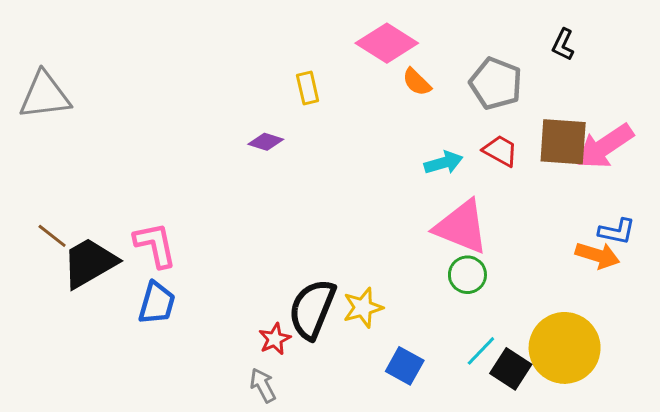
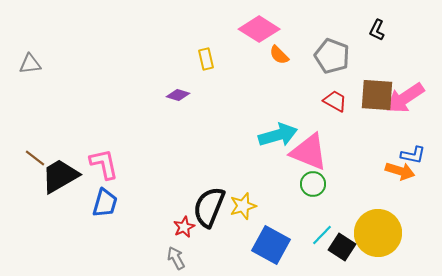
gray triangle: (45, 95) -> (30, 64), size x0.6
cyan arrow: (444, 163) -> (278, 135), moved, size x1.5
blue square: (405, 366) -> (271, 245), size x1.5

